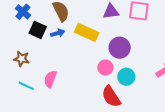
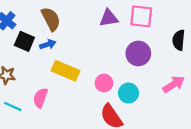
yellow rectangle: (87, 32) -> (66, 71), moved
purple circle: (120, 48) -> (138, 53), moved

